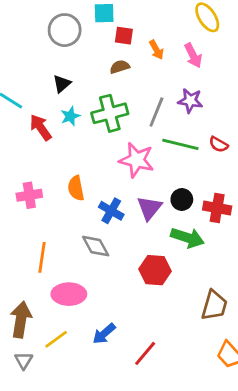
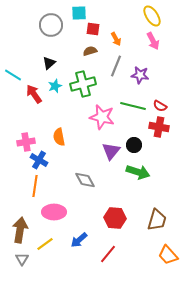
pink arrow: (193, 55) -> (153, 41), moved
gray line: (156, 112) -> (116, 66), moved
red cross: (217, 208) -> (159, 127), moved
blue cross: (111, 211) -> (39, 160), moved
gray diamond: (96, 246) -> (85, 180), moved
red hexagon: (155, 270) -> (115, 218), moved

